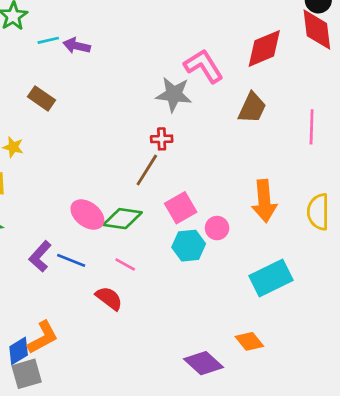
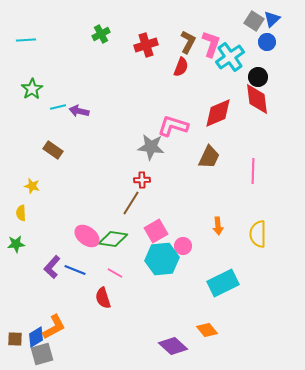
pink L-shape: (204, 66) -> (173, 126), turned -40
orange arrow: (264, 201) -> (218, 226), size x0.6
cyan hexagon: (189, 246) -> (162, 259), size x1.4
red semicircle: (109, 298) -> (103, 298), turned -145

